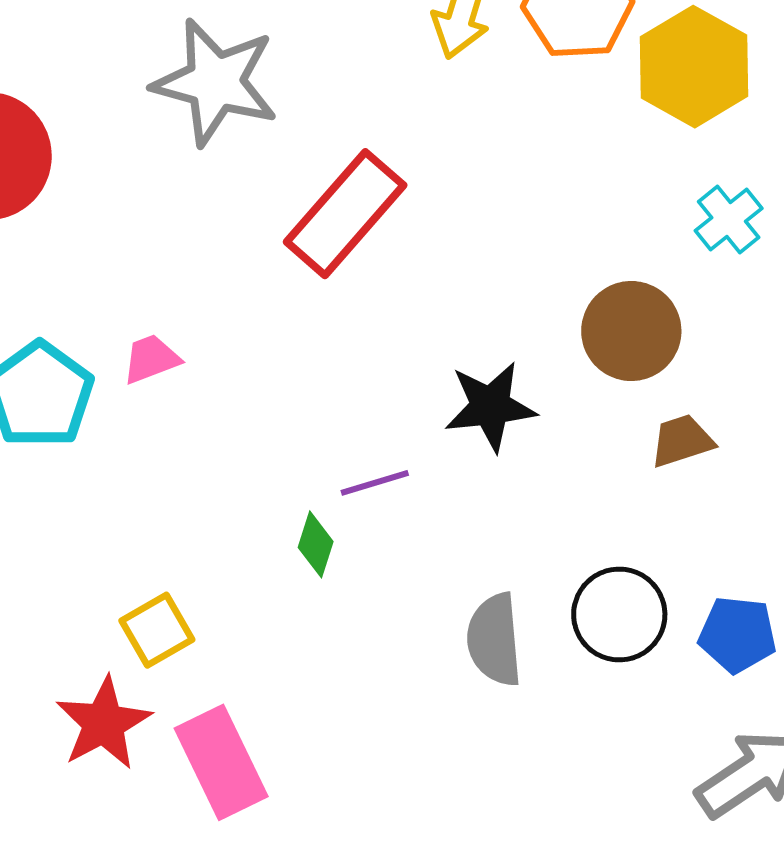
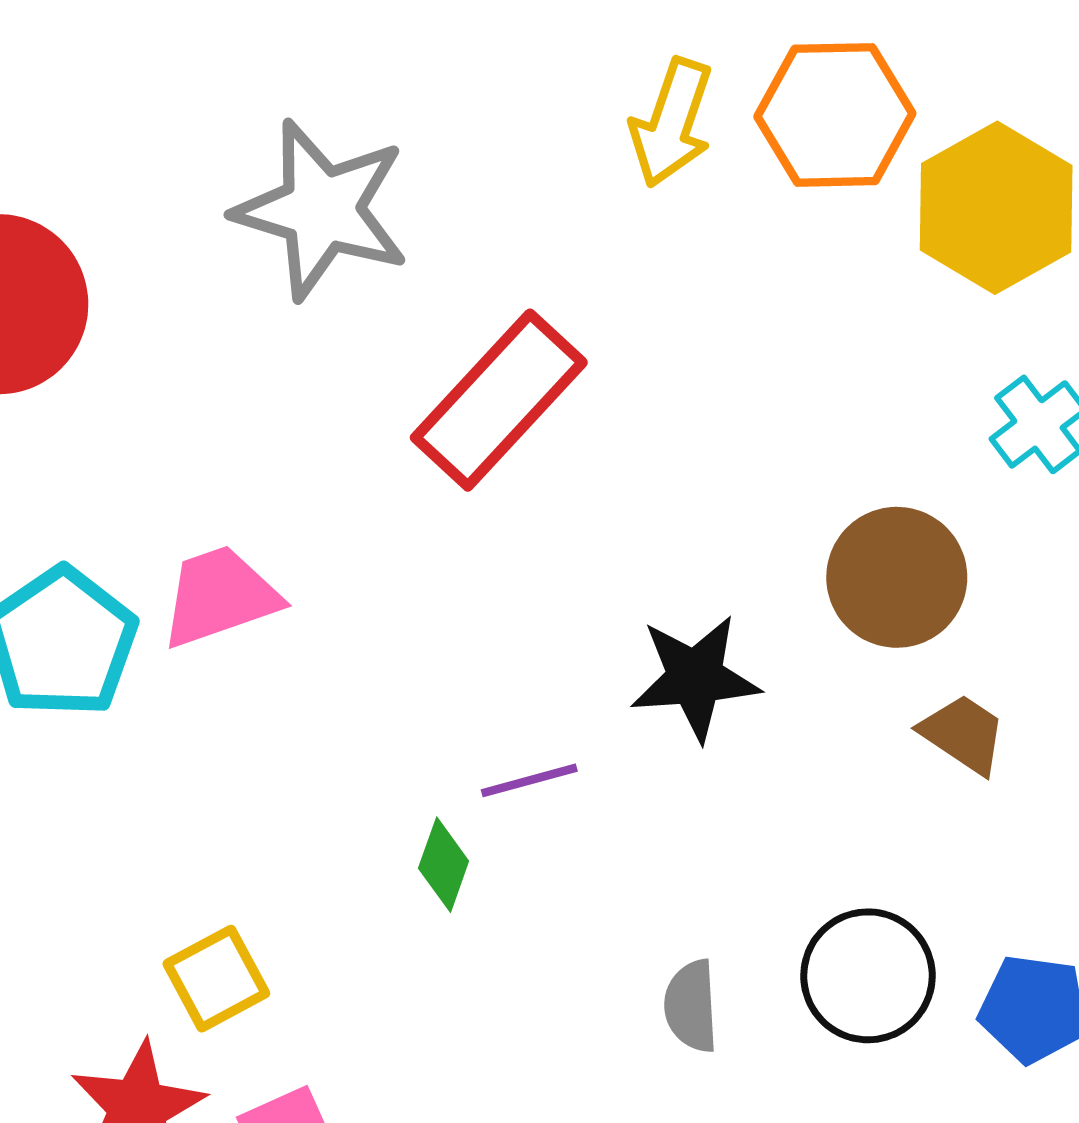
pink trapezoid: (151, 359) -> (220, 597), size x1.5
brown trapezoid: (682, 441) -> (963, 734), turned 50
gray semicircle: (494, 640) -> (691, 1006), size x0.7

